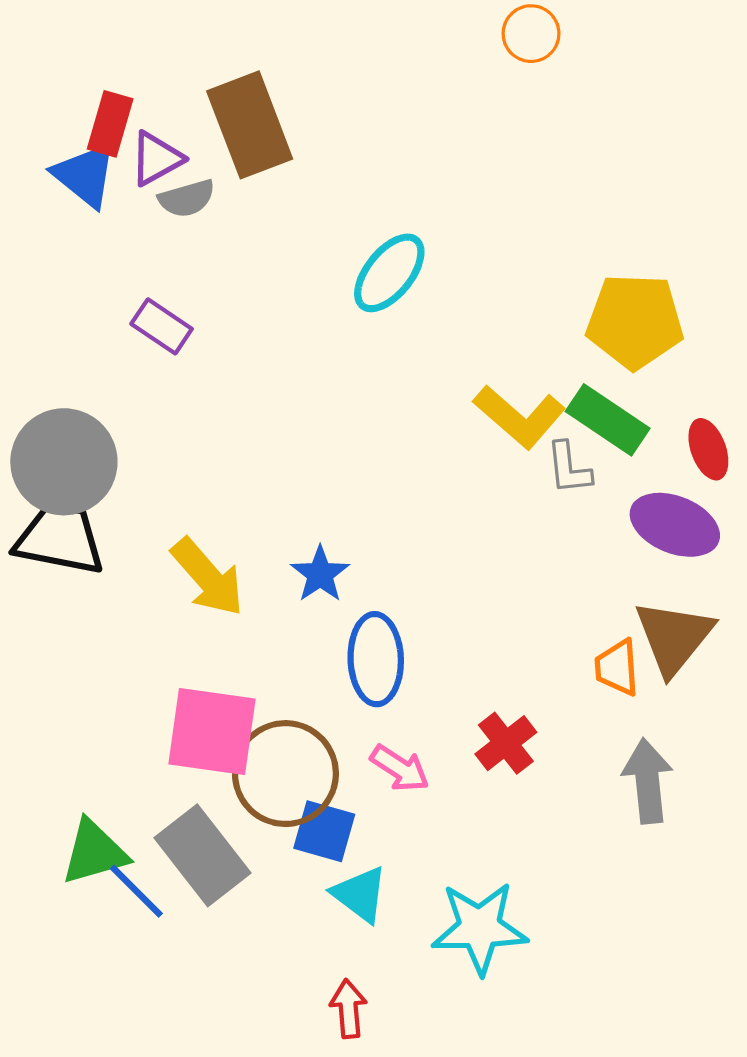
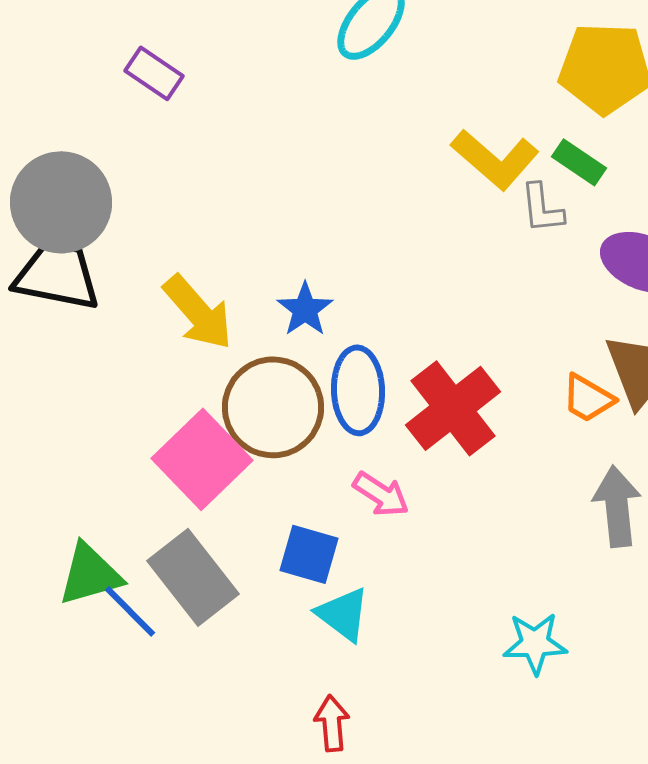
green rectangle: (608, 420) -> (579, 162), size x0.7
orange trapezoid: (617, 668) -> (588, 398), turned -56
pink square: (212, 732) -> (202, 459), turned 38
red cross: (506, 743) -> (453, 408), moved, size x1.6
brown circle: (285, 774) -> (273, 407), moved
cyan star: (480, 928) -> (535, 643), moved, size x0.7

